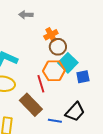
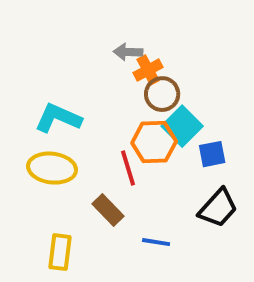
gray arrow: (26, 15) -> (128, 52), moved
brown rectangle: (31, 105) -> (108, 210), size x0.7
black trapezoid: (75, 112) -> (218, 208), moved

